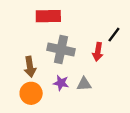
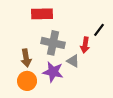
purple star: (61, 83) -> (53, 72), size x1.5
gray triangle: (84, 84) -> (73, 61), moved, turned 32

